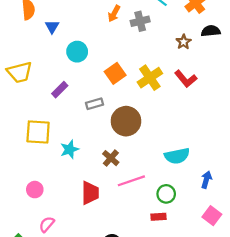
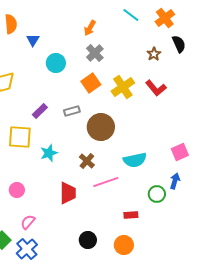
gray cross: (140, 21) -> (95, 53), moved, turned -30
black semicircle: (211, 31) -> (179, 44), turned 72
purple rectangle: (60, 90) -> (40, 111), moved
cyan semicircle: (177, 156) -> (135, 160), moved
green circle: (166, 194) -> (157, 194), moved
pink square: (212, 216) -> (180, 152), moved, turned 30

